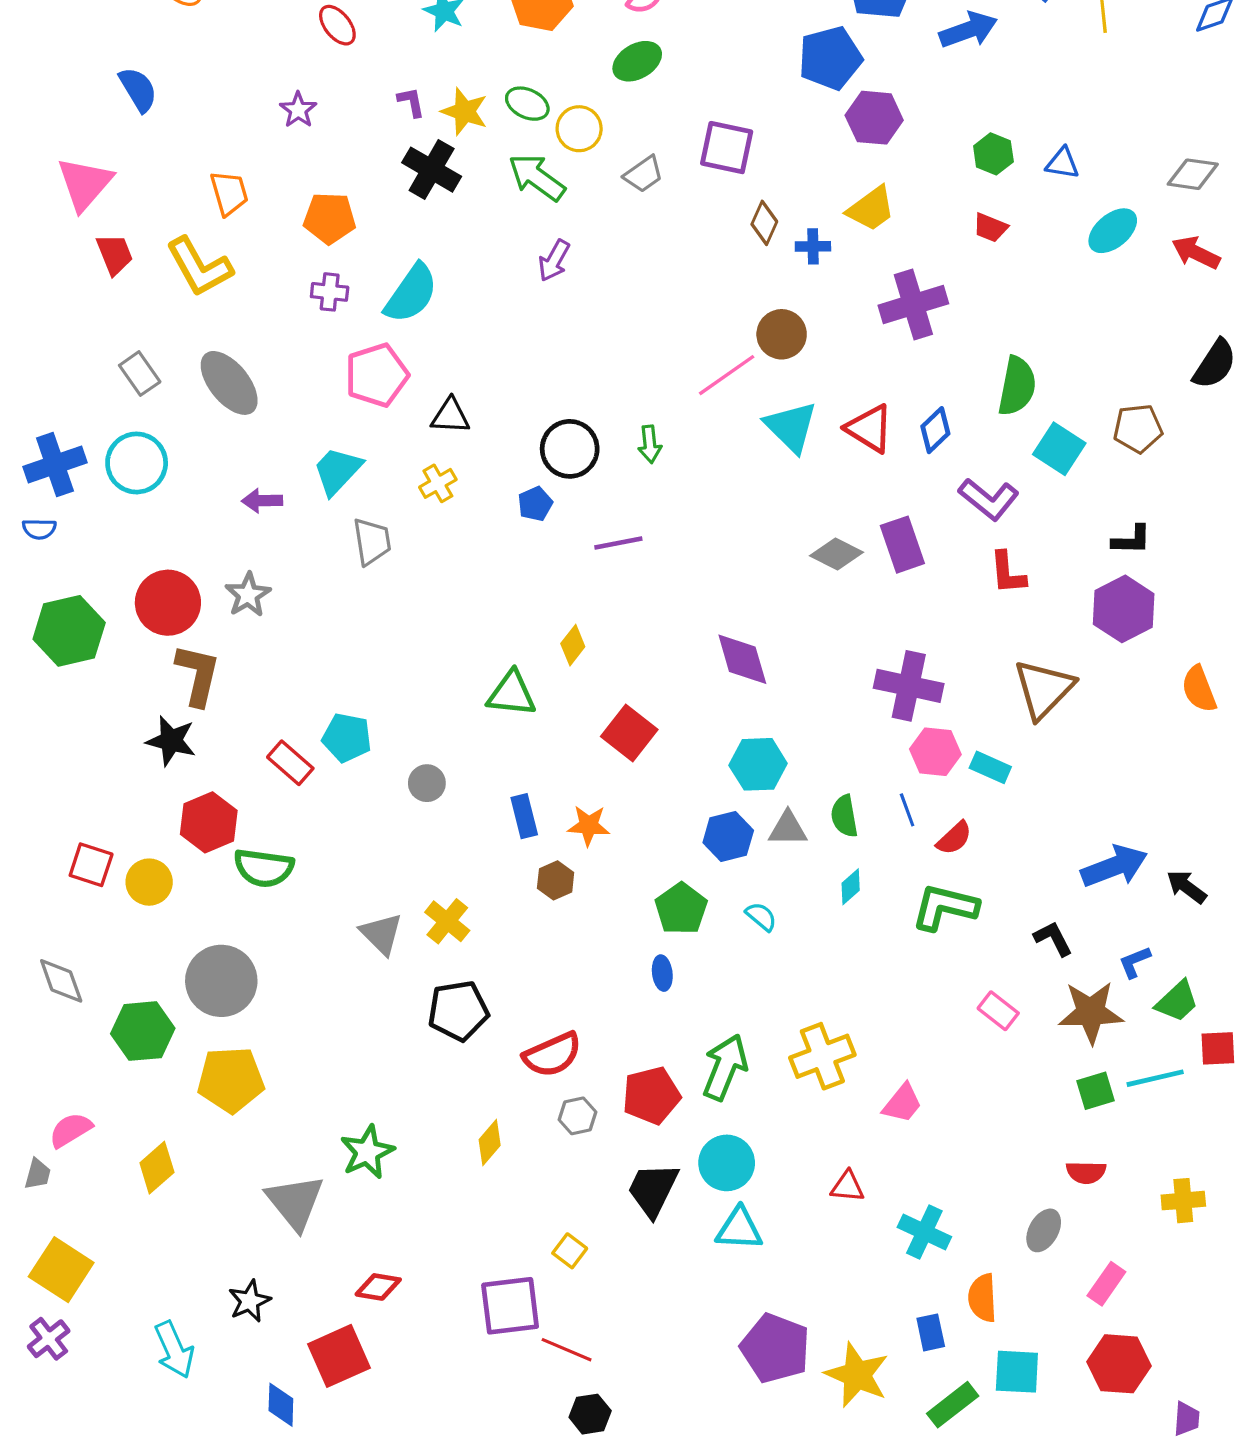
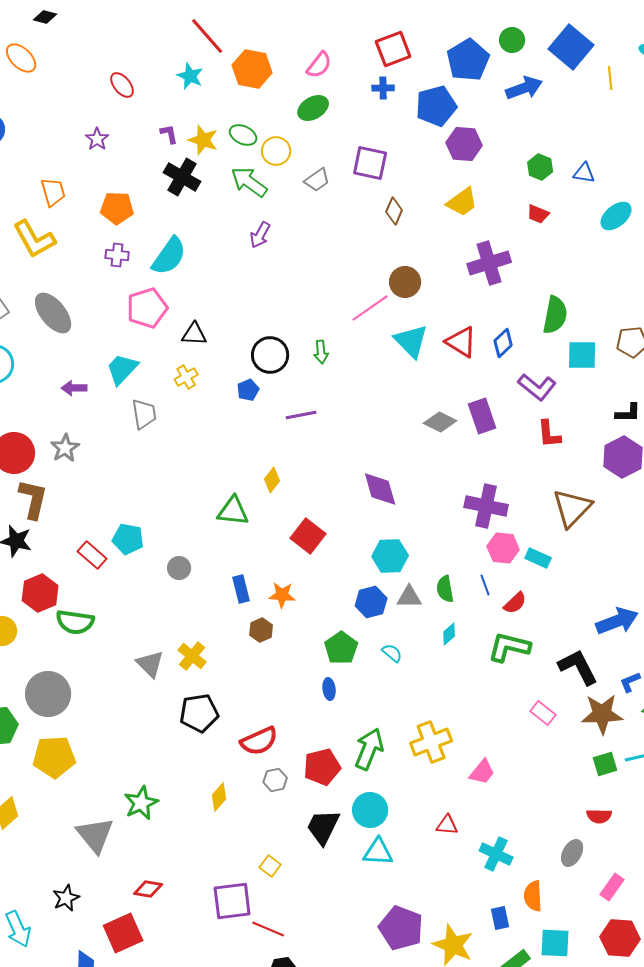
blue cross: (813, 246) -> (383, 88), moved
cyan square: (1059, 449) -> (582, 355), turned -32
black L-shape: (1053, 939) -> (578, 667), size x1.6

